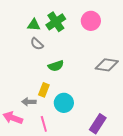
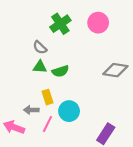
green triangle: (34, 25) -> (40, 67), moved
yellow rectangle: (44, 90) -> (47, 97), turned -40
pink line: (44, 124) -> (47, 124), moved, turned 42

